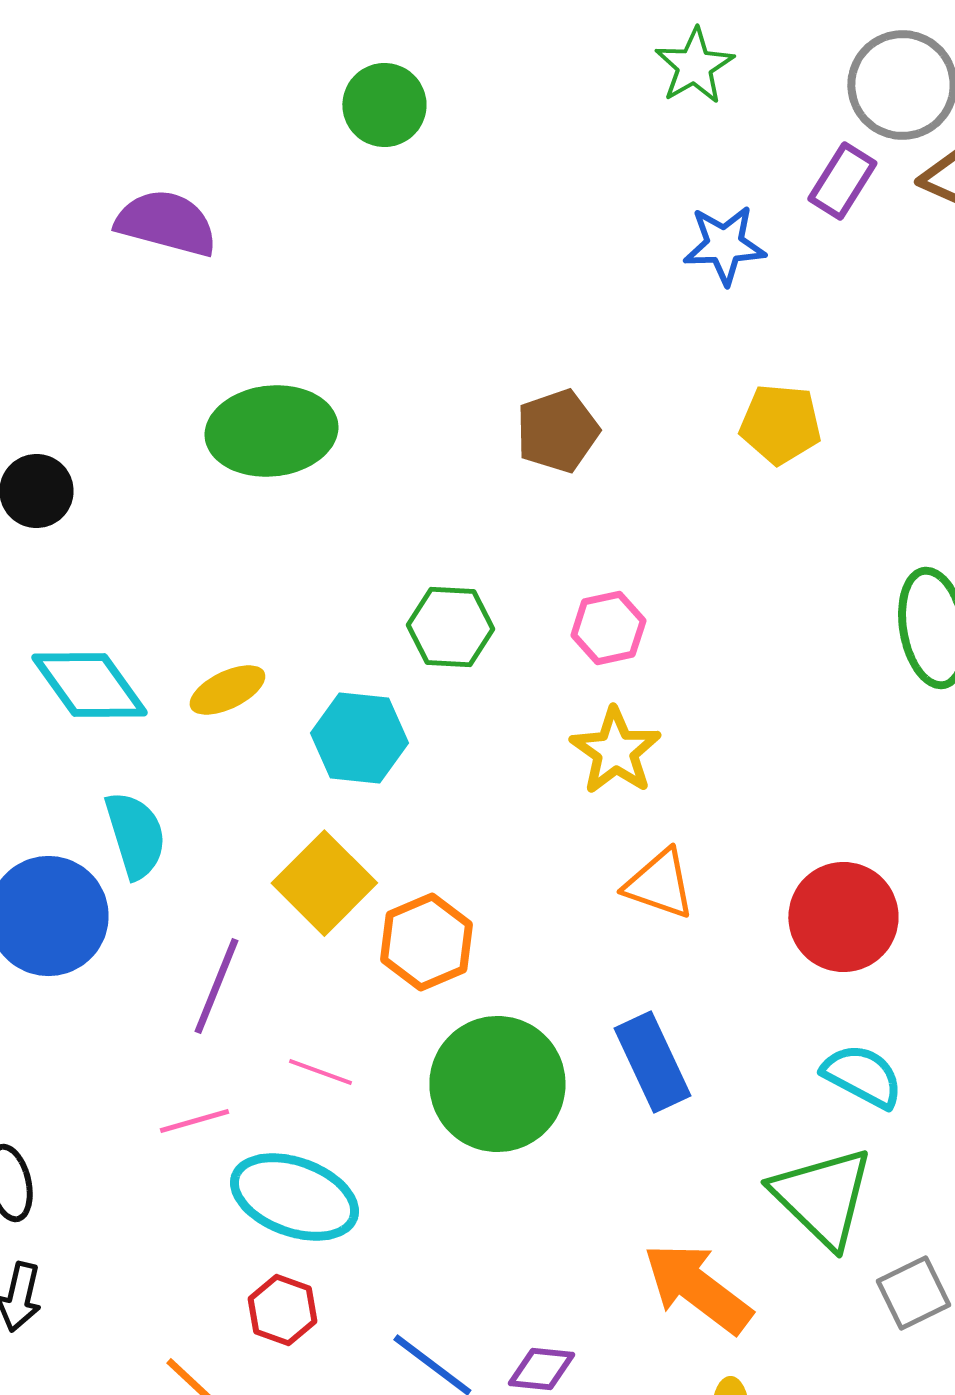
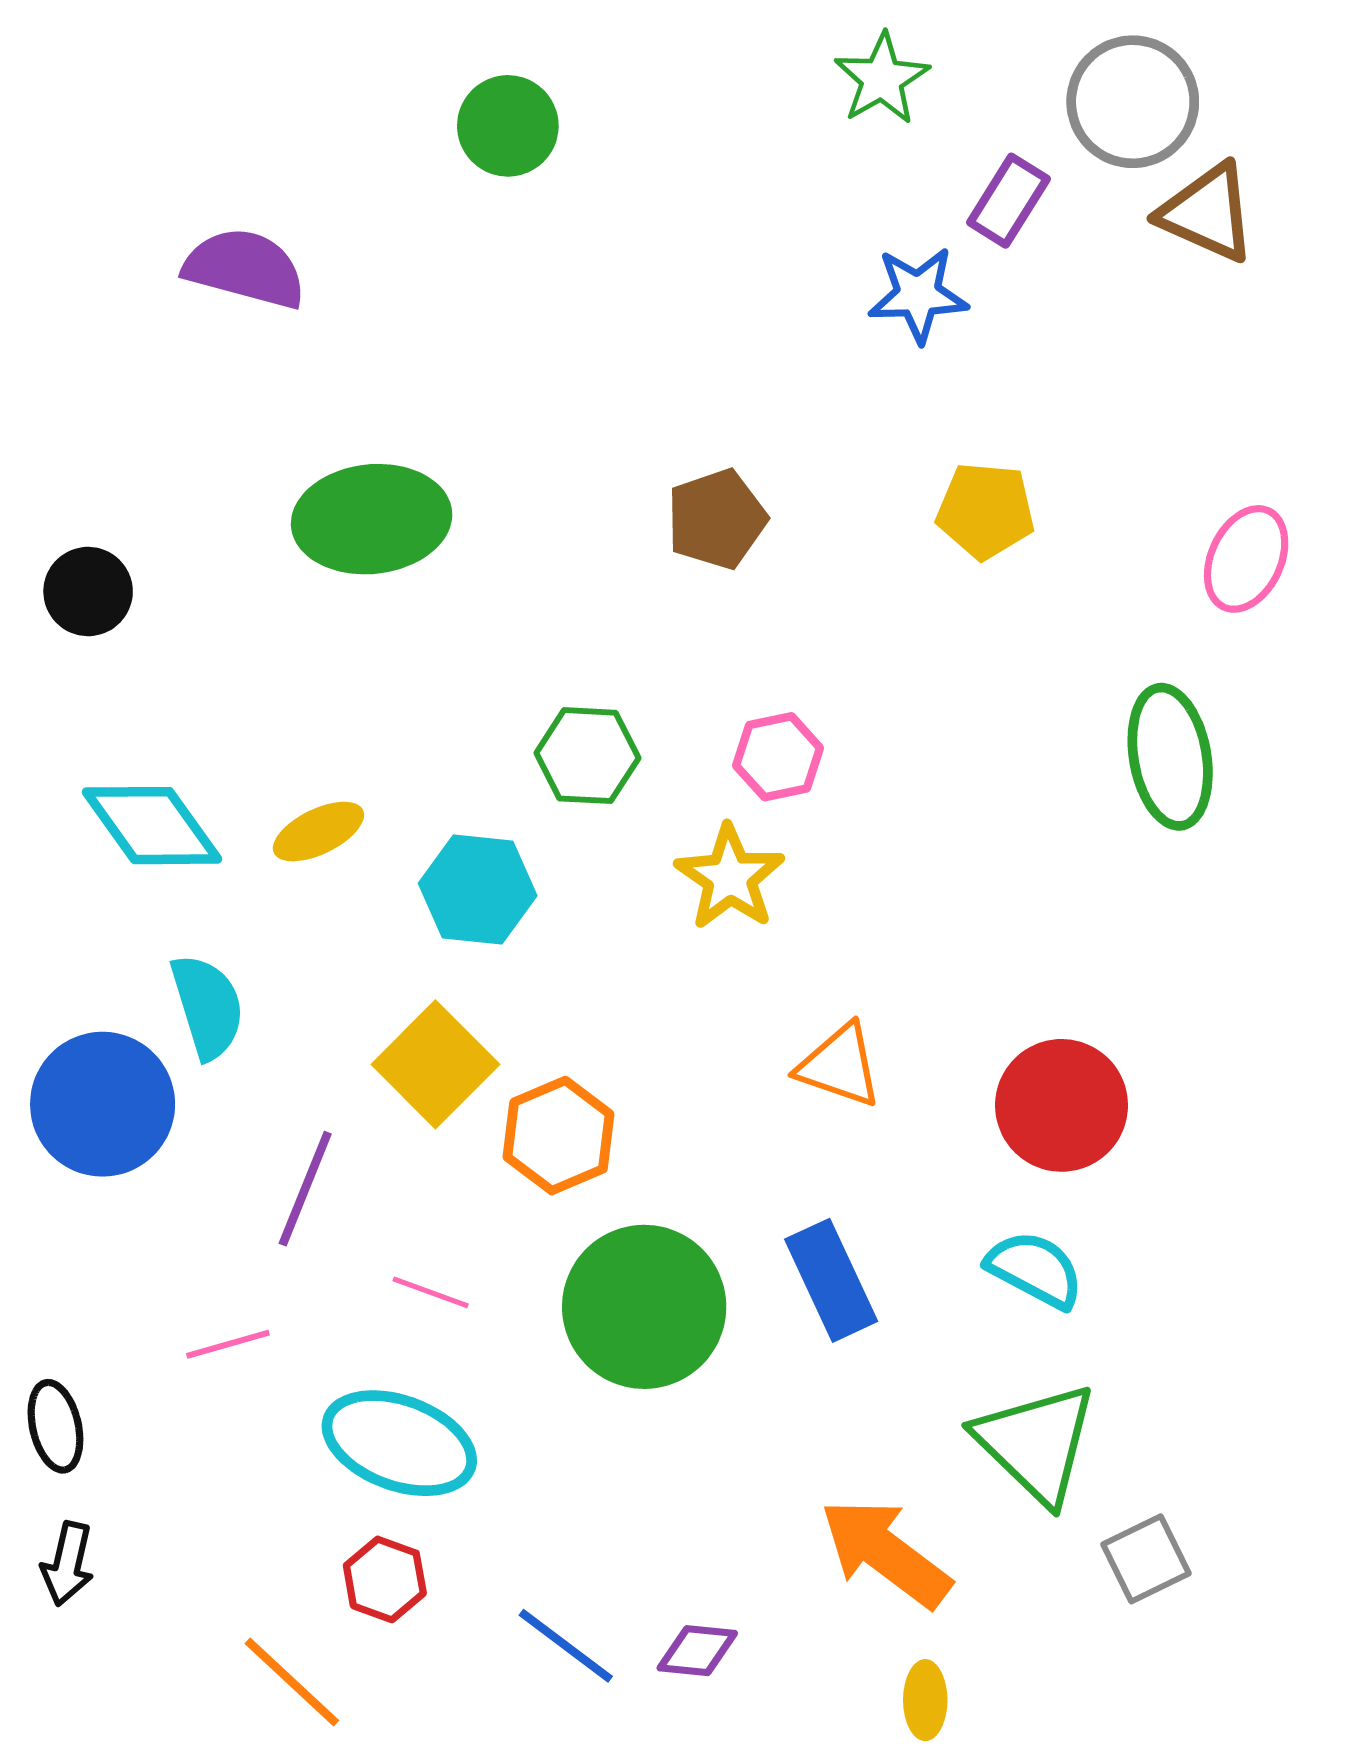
purple rectangle: (842, 181) -> (1008, 201), moved
yellow star: (615, 751) -> (730, 877), moved
cyan semicircle: (862, 1076) -> (1035, 1269), moved
pink line: (194, 1121) -> (228, 1344), moved

